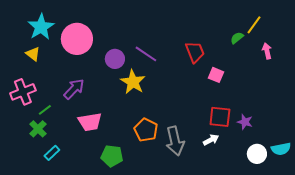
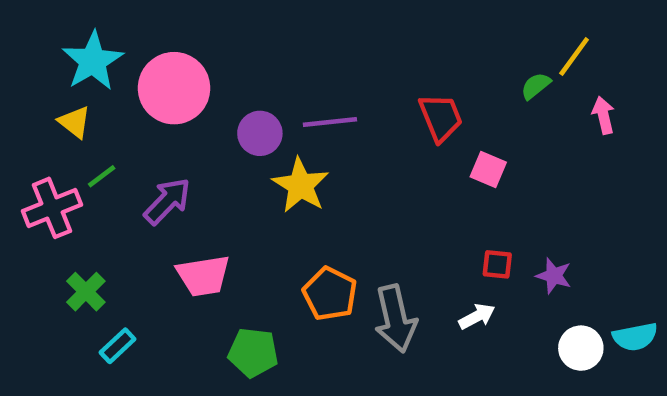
purple line: (146, 54) -> (330, 122), turned -40
green line: (45, 110) -> (102, 176), moved
red square: (220, 117) -> (497, 264), size x0.6

